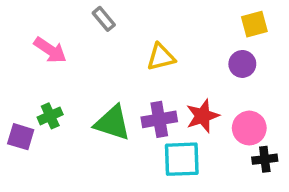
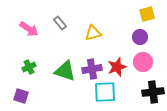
gray rectangle: (104, 19) -> (60, 23), moved
pink circle: (249, 128) -> (143, 62), moved
purple square: (21, 137) -> (21, 96), moved
black cross: (265, 159) -> (153, 92), size x1.5

